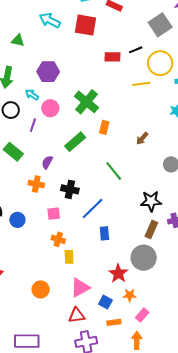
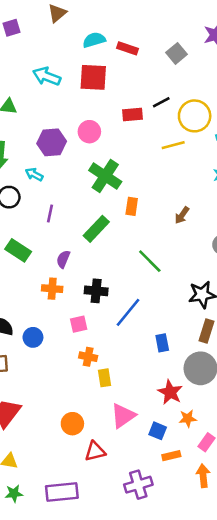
gray square: (160, 25) -> (177, 53), moved, size x0.7
pink circle: (50, 108) -> (89, 132), moved
purple line: (33, 125) -> (50, 214), moved
blue rectangle: (104, 233) -> (162, 343), moved
red triangle: (76, 315) -> (95, 451), moved

